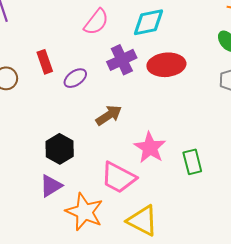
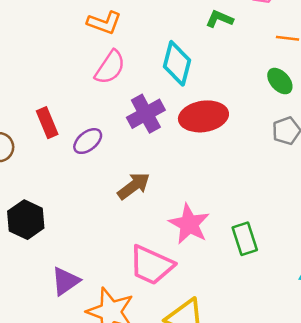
cyan diamond: (149, 22) -> (177, 63), turned -60
black hexagon: (60, 149) -> (26, 220), moved

